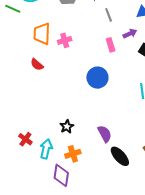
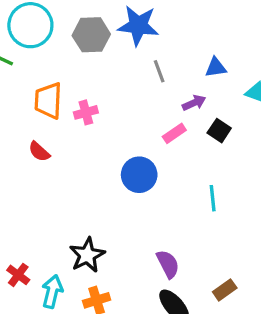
pink rectangle: (111, 45) -> (174, 133), moved, turned 72
black star: (67, 127) -> (87, 255), size x1.5
purple semicircle: (105, 134) -> (168, 264), moved

